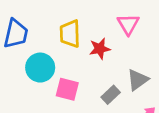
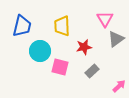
red star: (100, 49) -> (84, 47), moved
gray triangle: (138, 80) -> (116, 39), moved

